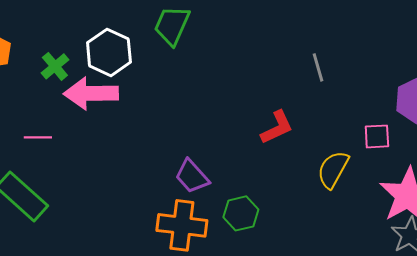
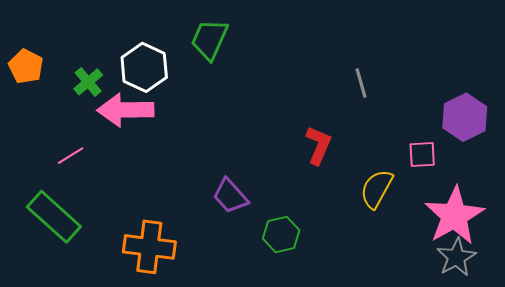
red L-shape: (277, 127) -> (318, 145), turned -42
pink line: (38, 137) -> (71, 156), turned -32
orange cross: (182, 225) -> (149, 247), moved

